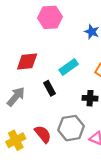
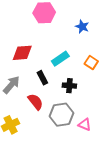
black cross: (90, 98) -> (69, 86), moved
red semicircle: (43, 134) -> (35, 102), moved

